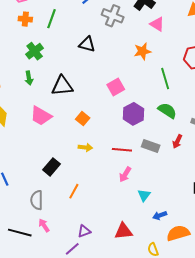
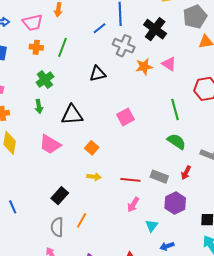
pink triangle: (157, 24) -> (169, 64), moved
black triangle: (87, 44) -> (98, 74), turned -30
orange star: (142, 51) -> (144, 67), moved
purple hexagon: (133, 114) -> (175, 203), moved
gray semicircle: (37, 200) -> (57, 227), moved

